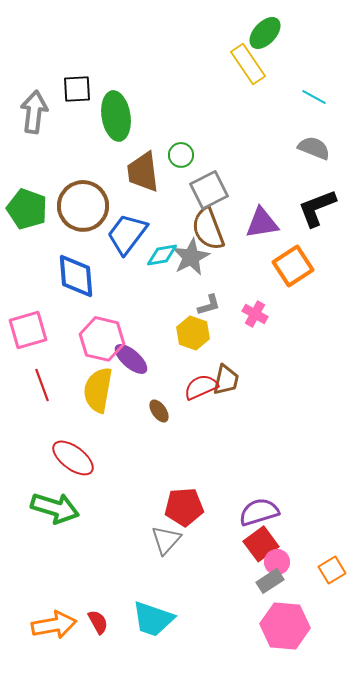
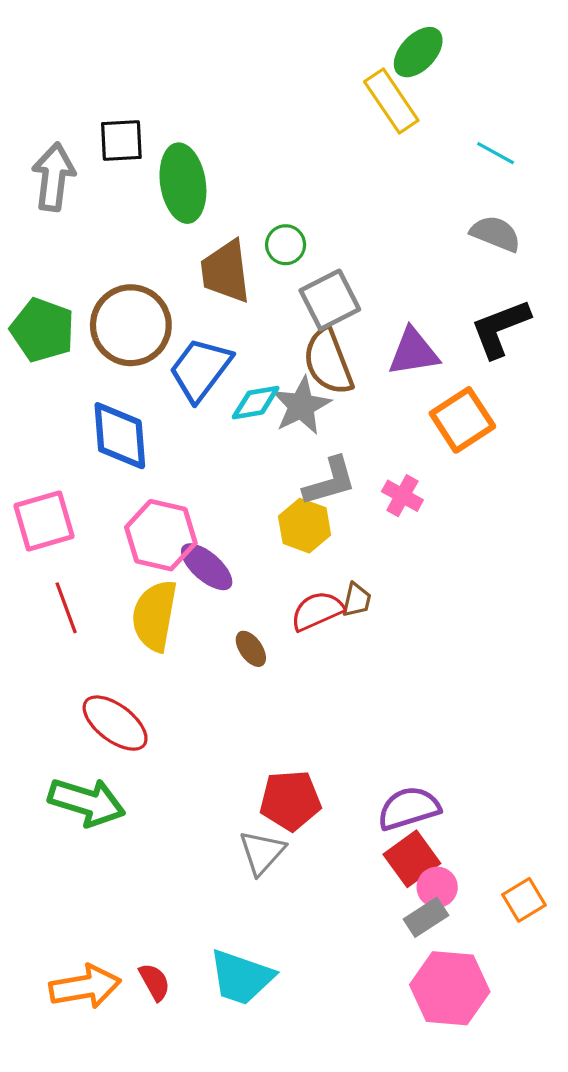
gray L-shape: (209, 305) -> (330, 482), size x1.5
brown trapezoid: (226, 380) -> (357, 600), size x0.7

